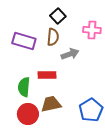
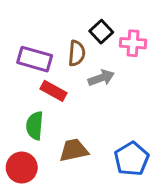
black square: (58, 16) -> (101, 32), moved
red rectangle: (47, 75) -> (54, 91), moved, turned 30
red circle: (28, 114) -> (22, 168), moved

